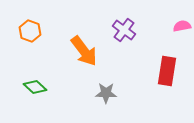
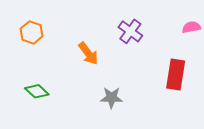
orange arrow: (84, 51) -> (88, 53), size x0.7

